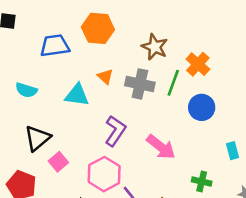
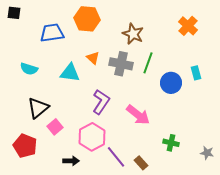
orange cross: (198, 64) -> (188, 26), moved
cyan rectangle: (233, 151) -> (196, 73), moved

